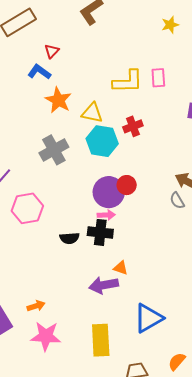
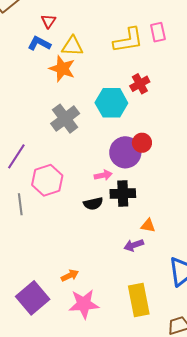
yellow triangle: (92, 113) -> (72, 46), moved
pink arrow: (106, 215) -> (103, 175), moved
purple arrow: (104, 285) -> (134, 245), size x0.7

